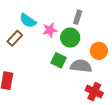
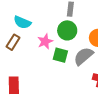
pink star: (50, 30) -> (45, 41), moved
gray semicircle: (81, 66) -> (84, 56), turned -35

